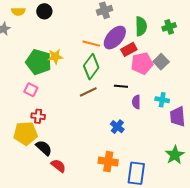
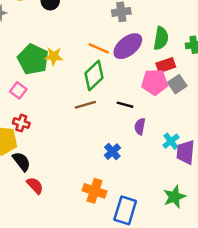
red rectangle: (129, 49) -> (166, 65), moved
cyan cross: (162, 100) -> (171, 141), moved, turned 32

